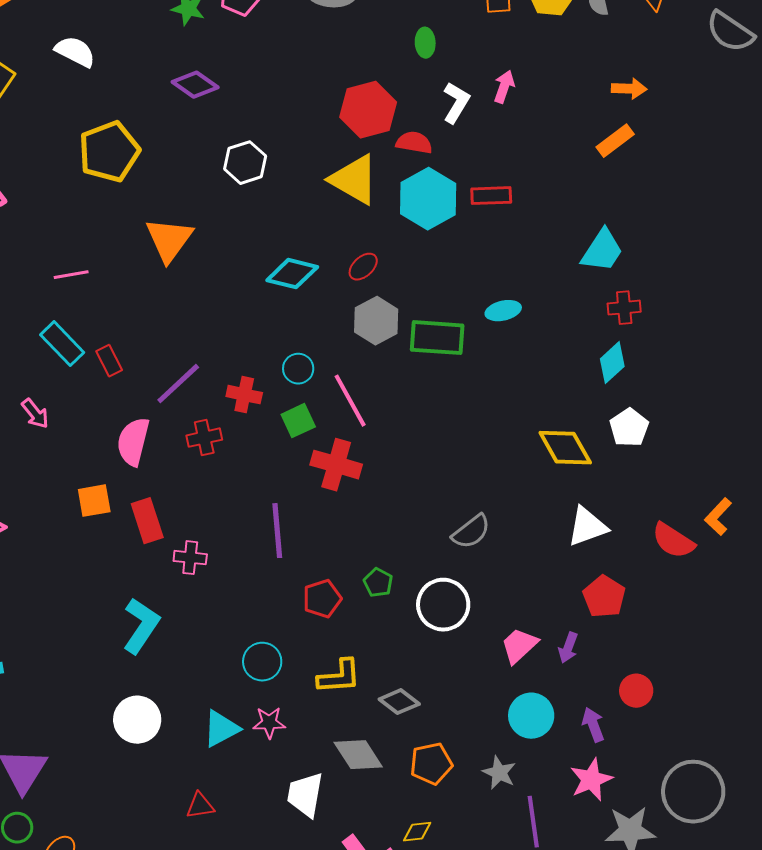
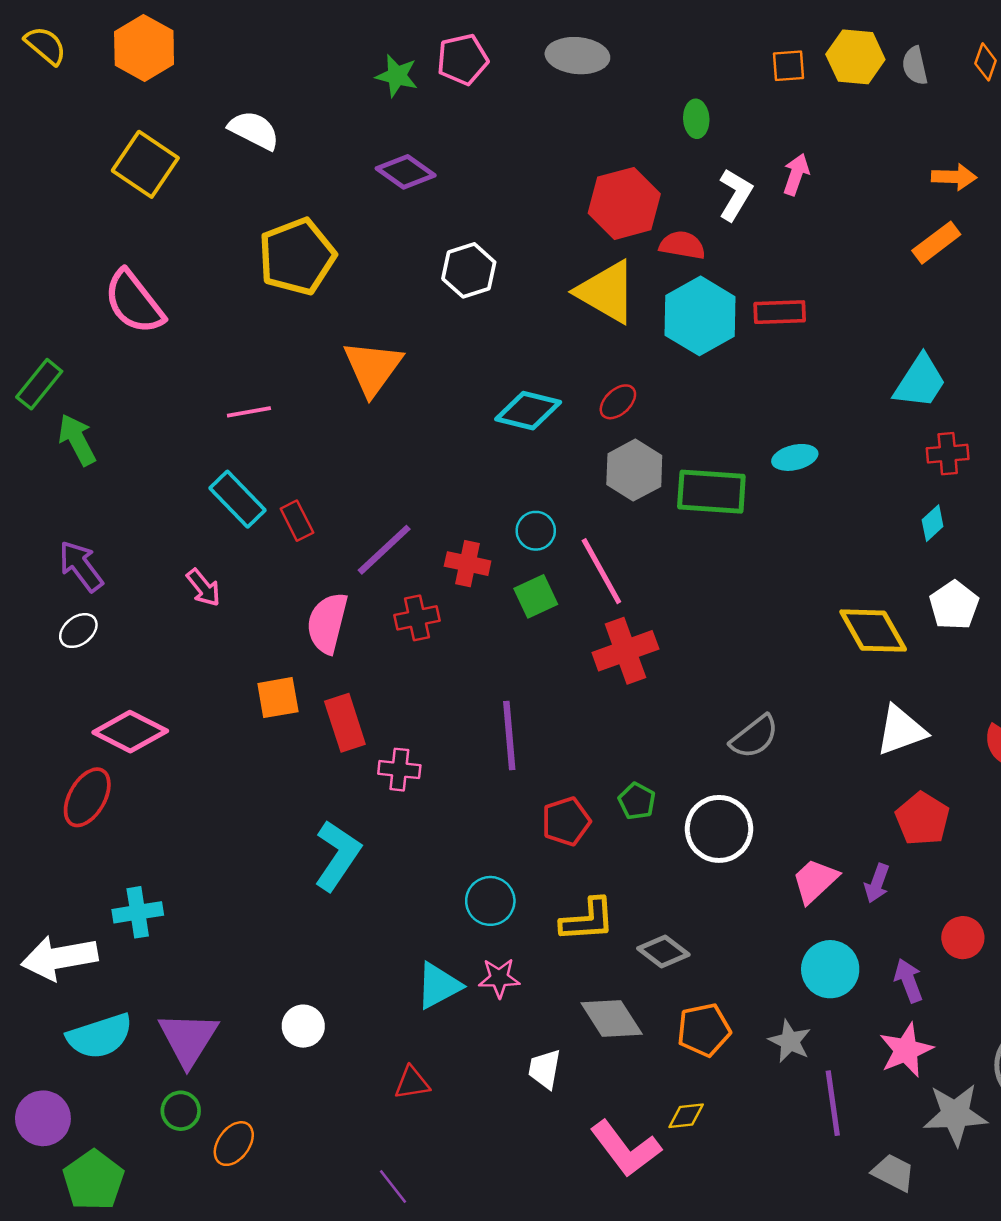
cyan diamond: (612, 363) -> (933, 523), size x0.7
red cross: (336, 465) -> (625, 651), moved, turned -36
white circle: (137, 720) -> (303, 1026), moved, size x0.7
white trapezoid: (305, 795) -> (545, 1069), size x0.7

